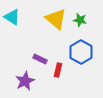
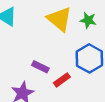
red rectangle: (58, 70) -> (62, 80), turned 40

